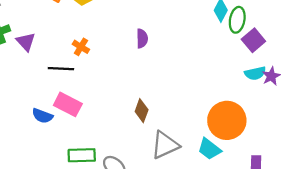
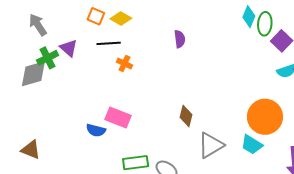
purple semicircle: (142, 38) -> (180, 39), moved
purple triangle: (26, 42) -> (69, 48), moved
black line: (61, 69) -> (109, 43), moved

